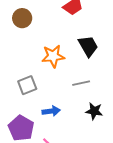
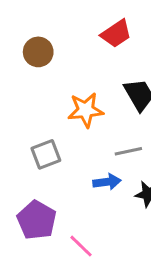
blue arrow: (51, 111) -> (107, 182), moved

